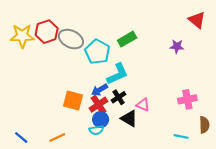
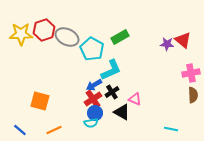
red triangle: (197, 20) -> (183, 40), moved
pink cross: (187, 99) -> (191, 73), moved
orange square: (73, 100) -> (40, 101), moved
brown semicircle: (204, 125) -> (193, 95), moved

